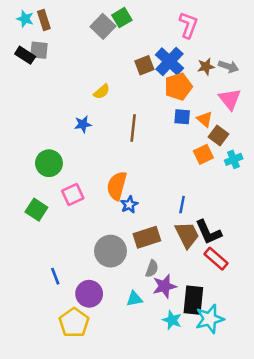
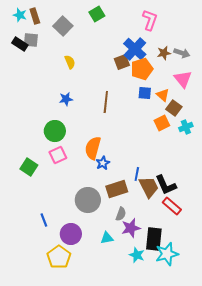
gray square: (103, 26) -> (63, 26), moved
brown square: (144, 65) -> (122, 62), moved
yellow semicircle: (102, 92) -> (70, 62), moved, turned -72
green circle: (49, 163) -> (55, 131), moved
blue line: (182, 205) -> (137, 174), moved

